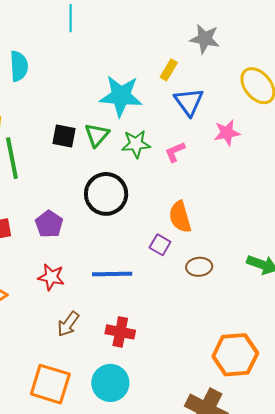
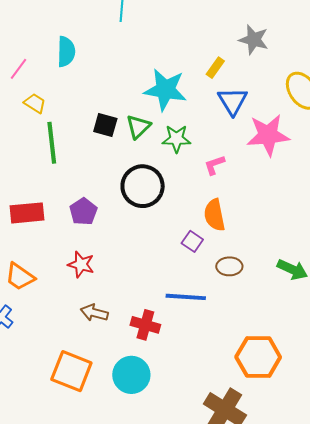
pink star: (227, 133) -> (268, 135), size x1.6
pink L-shape: (175, 152) -> (214, 165), moved
blue line: (112, 274) -> (186, 297), moved
brown arrow: (68, 324) -> (94, 313), turned 64

